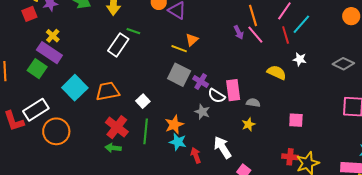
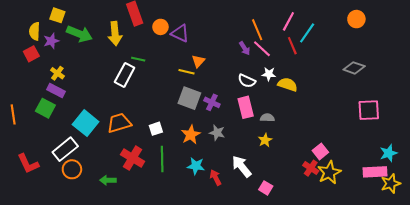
purple rectangle: (49, 53) -> (56, 91), size x0.7
white star: (300, 59) -> (269, 74), moved
white semicircle: (217, 96) -> (247, 81), moved
white square: (143, 101) -> (156, 129), turned 32
white rectangle: (36, 110) -> (65, 149), moved
pink square: (296, 120) -> (320, 151), moved, turned -35
orange star: (174, 125) -> (191, 135), moved
orange circle: (56, 131) -> (72, 169), size x0.7
green arrow: (113, 148) -> (108, 180), moved
red cross: (290, 157) -> (311, 168), turned 35

